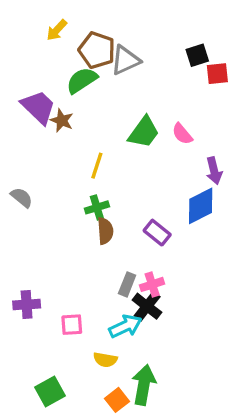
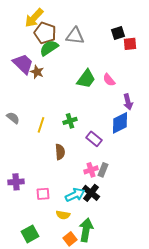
yellow arrow: (57, 30) -> (34, 18), size x1.5
brown pentagon: (97, 50) -> (45, 33), moved
gray triangle: (125, 60) -> (75, 36), turned 30
yellow line: (97, 166) -> (41, 125), moved
green cross: (97, 207) -> (70, 121), moved
brown semicircle: (105, 231) -> (60, 152), moved
gray rectangle: (127, 284) -> (103, 170), moved
black cross: (147, 306) -> (91, 193), moved

